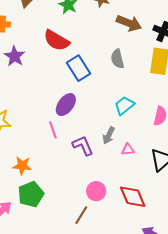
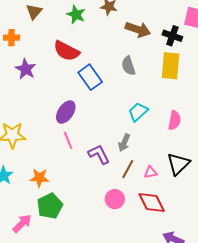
purple ellipse: (66, 105) -> (66, 112), moved
pink triangle: (128, 149) -> (150, 172), moved
brown line: (81, 215) -> (128, 169), moved

